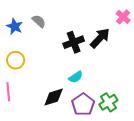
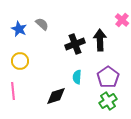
black arrow: (100, 38) -> (100, 40), turned -45
cyan semicircle: (76, 77) -> (77, 77), turned 128
purple pentagon: (83, 104) -> (108, 77), moved

